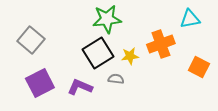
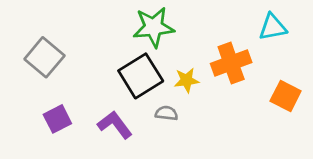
purple square: (40, 83) -> (57, 119), size x0.7
purple L-shape: (80, 87) -> (115, 125), turned 30

